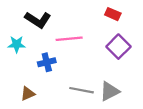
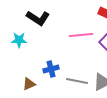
pink line: (69, 39) -> (81, 35), moved
blue cross: (47, 62) -> (51, 69), moved

